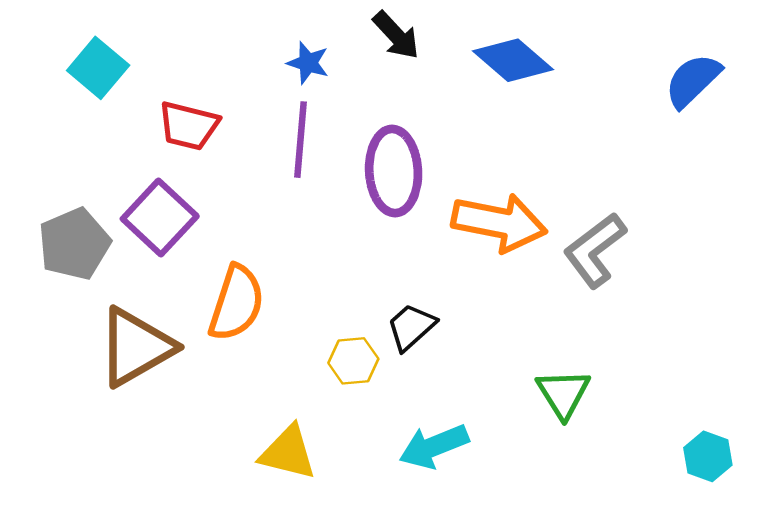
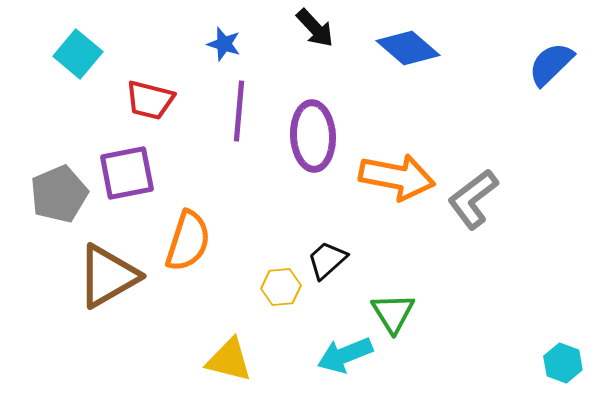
blue star: (308, 63) -> (224, 44), moved
purple square: (160, 218) -> (127, 173), turned 36
green triangle: (563, 394) -> (393, 313), moved

